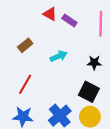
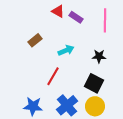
red line: (25, 84) -> (53, 76), moved

